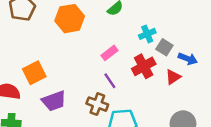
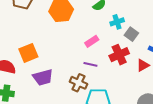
cyan cross: (147, 34) -> (117, 22), moved
gray square: (164, 47) -> (131, 34), moved
purple line: (110, 81) -> (90, 64), turned -48

